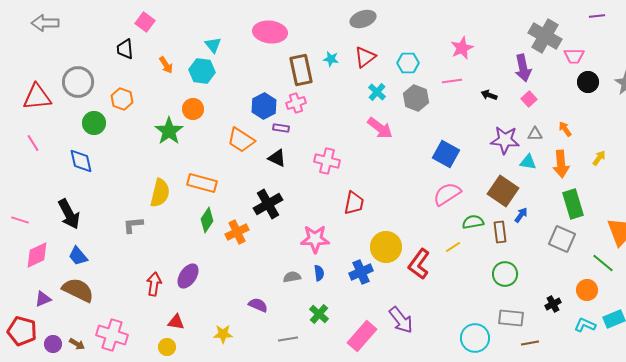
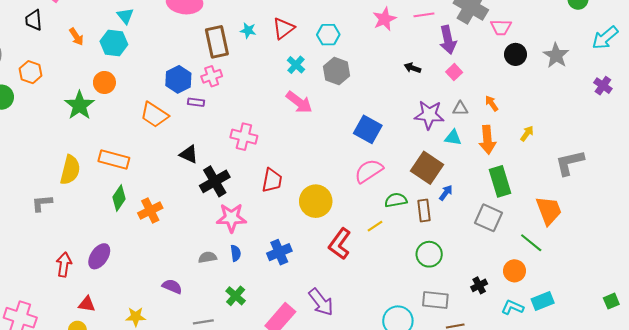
pink line: (452, 81) -> (424, 15), moved
black triangle: (277, 158) -> (189, 154), moved
black cross: (268, 204) -> (215, 181), moved
yellow circle: (386, 247) -> (316, 201), moved

